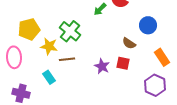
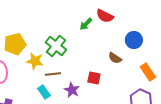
red square: (123, 63) -> (94, 78), moved
purple star: (102, 66) -> (72, 90), moved
cyan rectangle: (49, 77) -> (44, 92), moved

